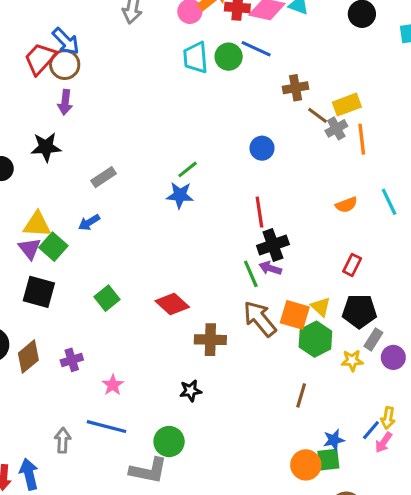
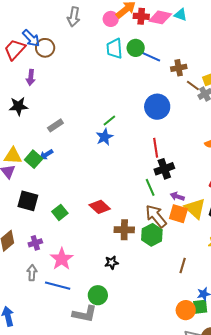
blue line: (256, 49) -> (151, 57), moved
brown circle: (65, 65) -> (45, 48), moved
blue circle: (262, 148) -> (157, 107), size x1.6
blue star: (180, 195) -> (105, 137), turned -30
green square: (53, 247) -> (34, 159), moved
purple arrow: (270, 268) -> (177, 196), moved
black square: (39, 292) -> (28, 201), moved
green square: (107, 298) -> (60, 212), moved
yellow triangle: (321, 307) -> (195, 209), size x1.6
green hexagon: (315, 339) -> (152, 235), moved
pink star: (113, 385) -> (62, 259), size x1.6
gray arrow: (63, 440) -> (32, 273), moved

